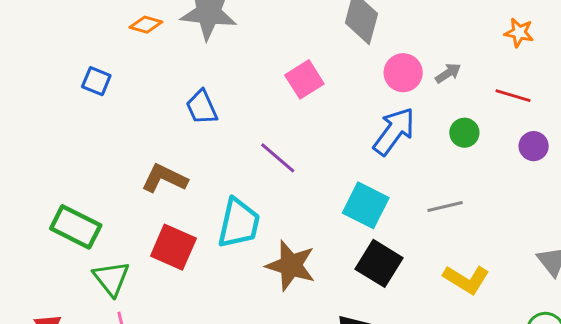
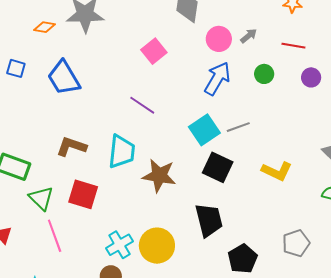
blue trapezoid: (202, 107) -> (64, 78), moved, size x1.5
brown L-shape: (164, 178) -> (71, 146), moved
cyan square: (366, 205) -> (204, 130), turned 36
gray line: (445, 207) -> (238, 127), moved
red square: (173, 247) -> (83, 194), moved

